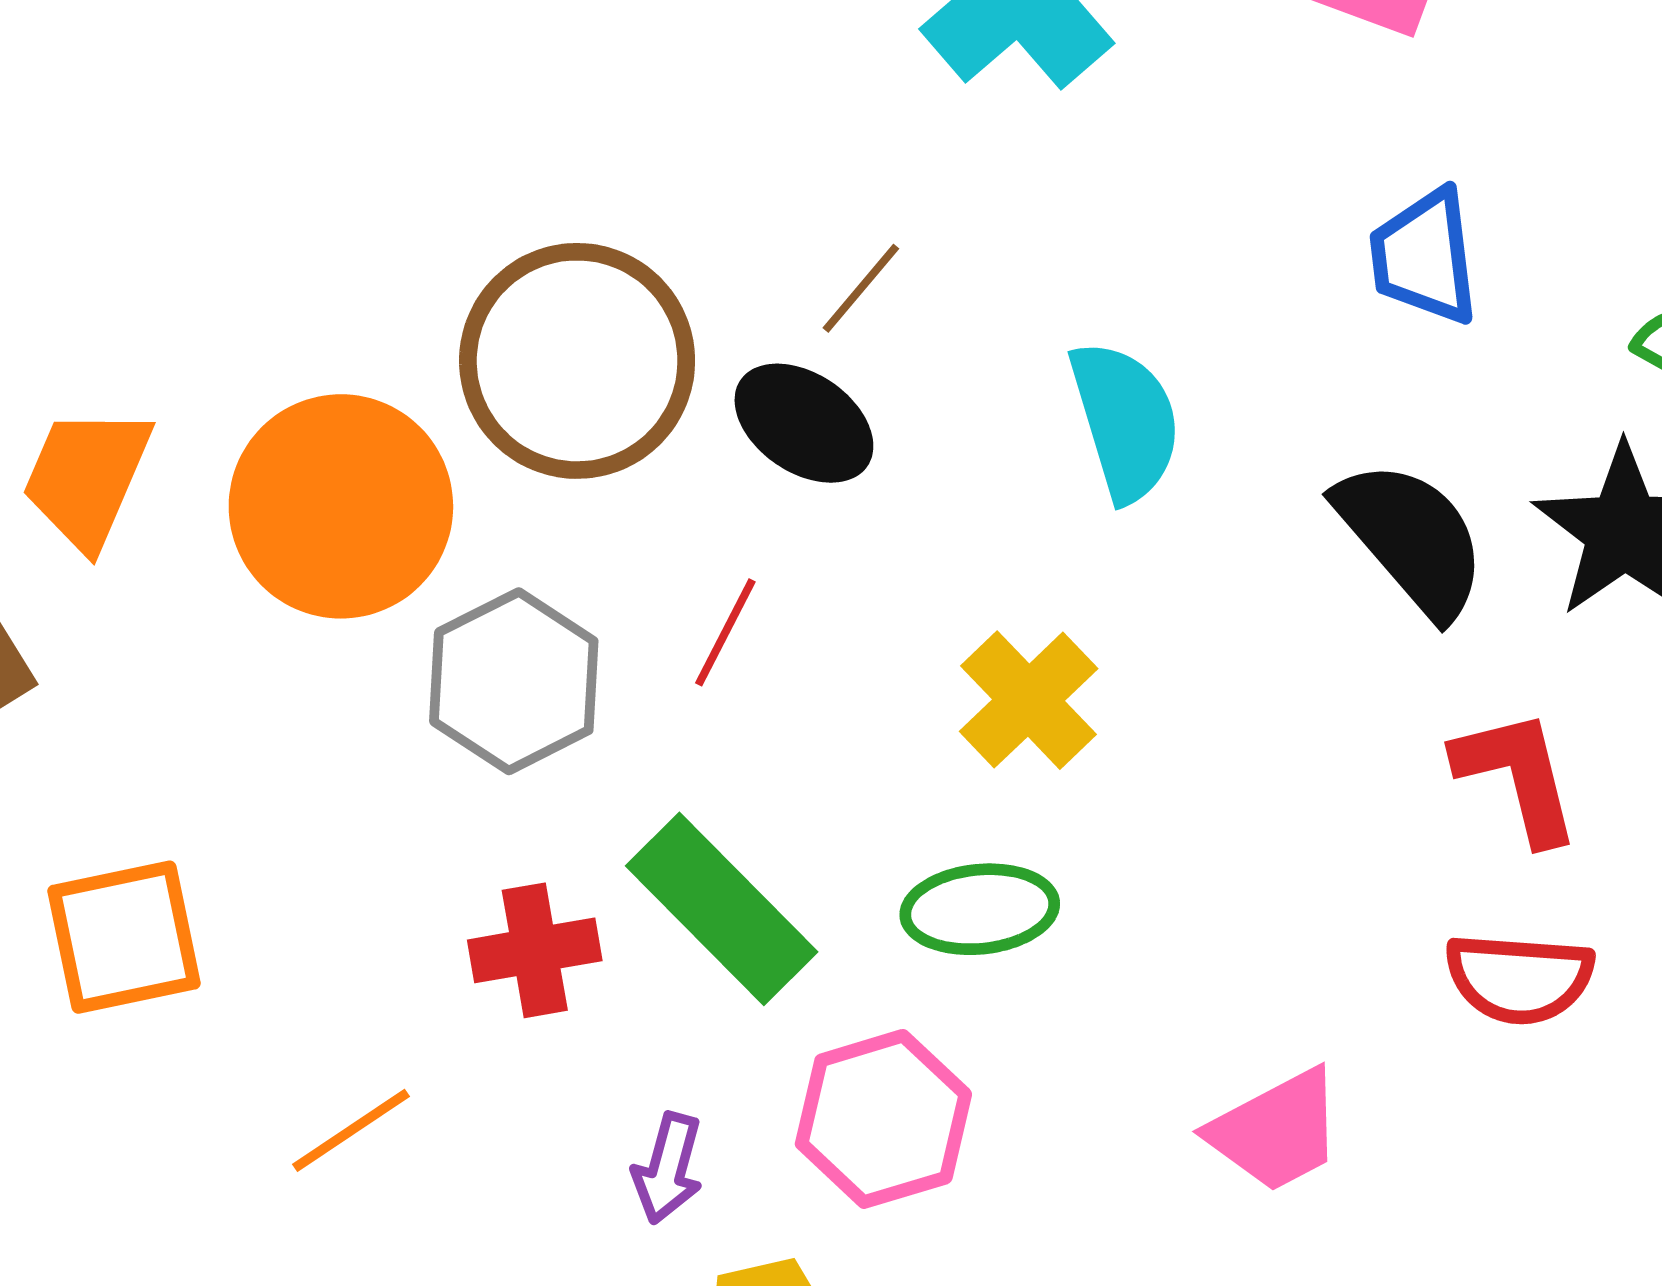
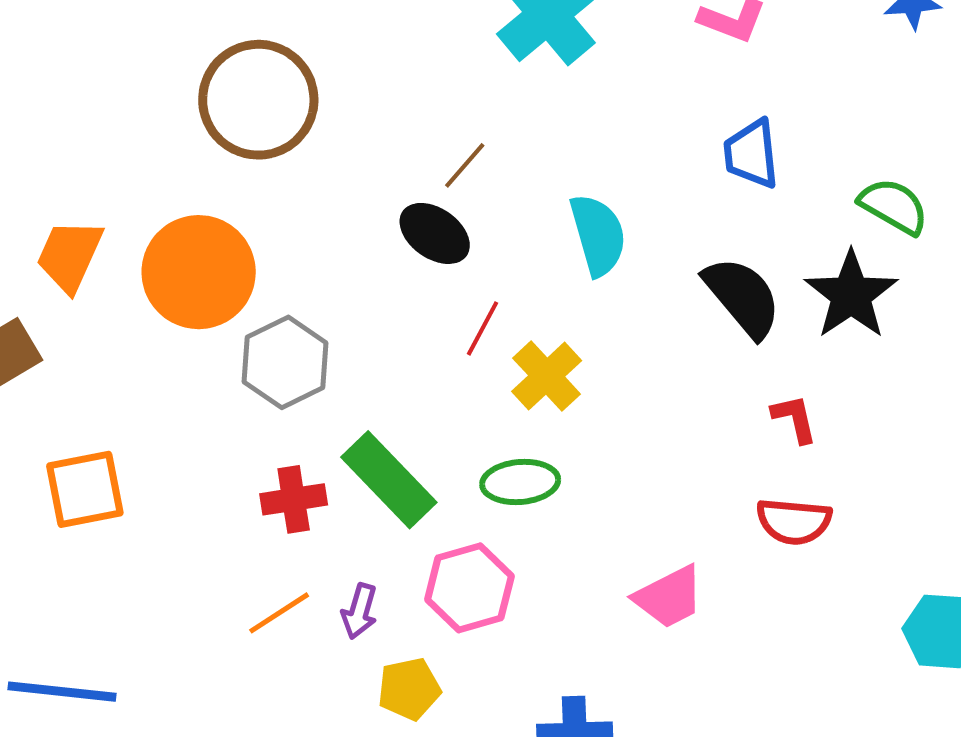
brown circle: (577, 361) -> (258, 100), moved
red line: (725, 632) -> (482, 328), moved
red L-shape: (1517, 776) -> (795, 419), size x0.7
orange line: (351, 1130) -> (279, 613), moved

